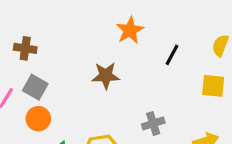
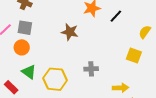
black line: (172, 55) -> (116, 16), moved
gray square: (35, 87) -> (25, 28), turned -35

